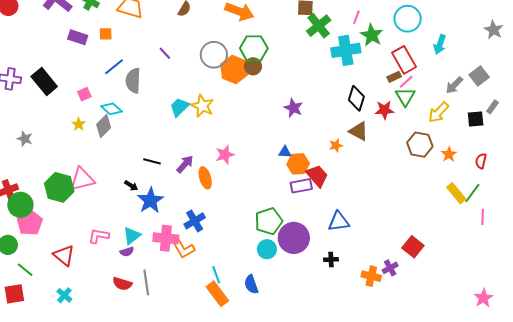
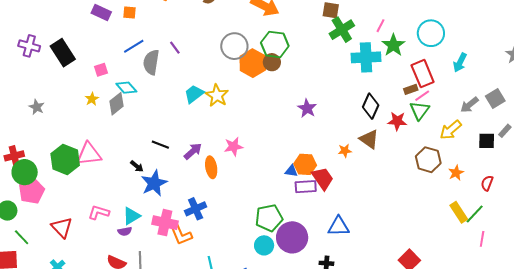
purple line: (165, 53) -> (175, 48), moved
blue triangle: (285, 152) -> (291, 171), moved

